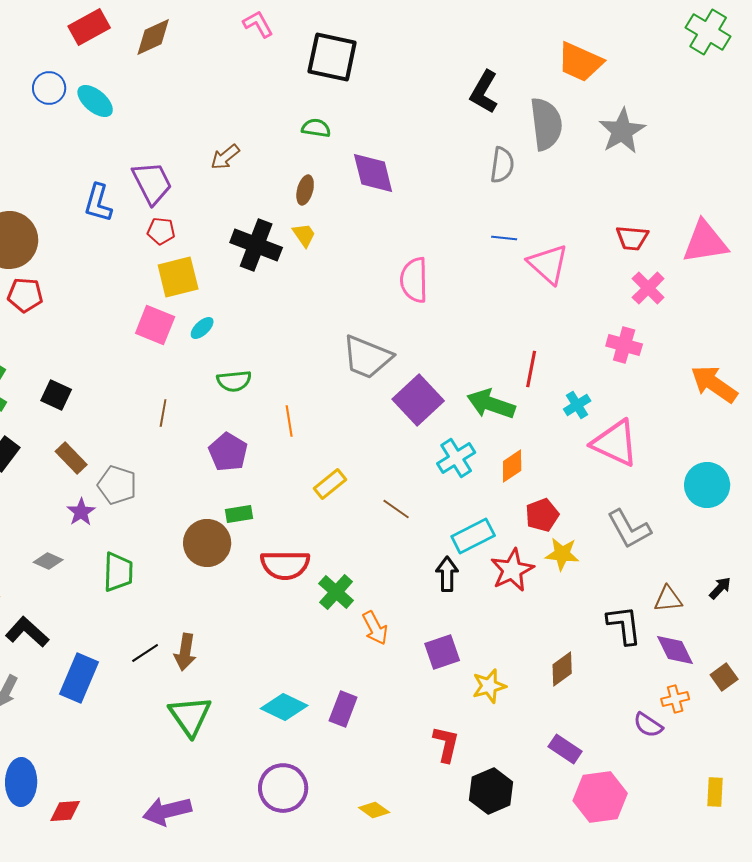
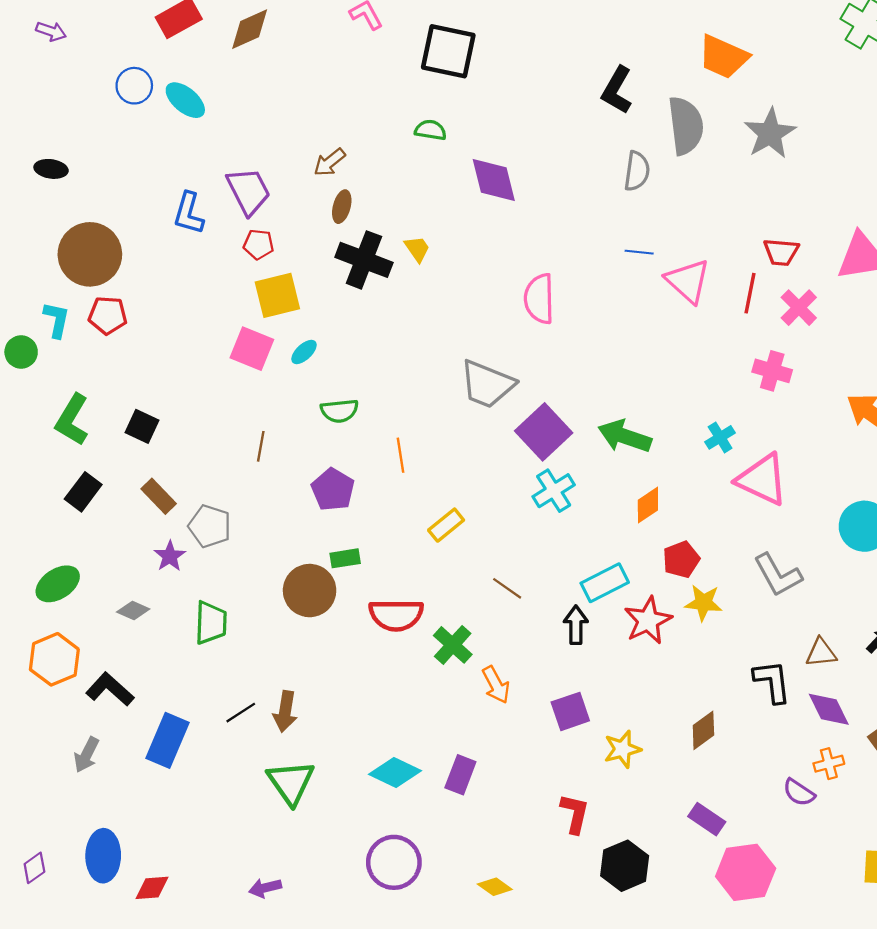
brown ellipse: (305, 190) -> (342, 207), moved
red line: (531, 369) -> (750, 293), moved
cyan cross: (456, 458) -> (554, 491), moved
brown line: (396, 509) -> (507, 588), moved
purple arrow: (167, 811) -> (265, 888), size x0.6

